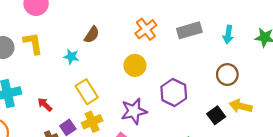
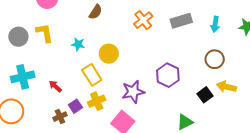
brown semicircle: (92, 35) -> (96, 12), moved
yellow circle: (135, 65) -> (109, 54), moved

